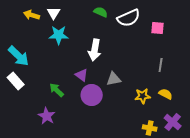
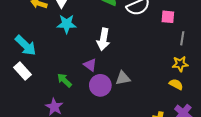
gray line: (161, 65) -> (182, 38), moved
gray triangle: (114, 79) -> (123, 78), moved
yellow star: (143, 96) -> (180, 64), moved

